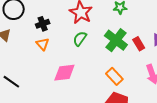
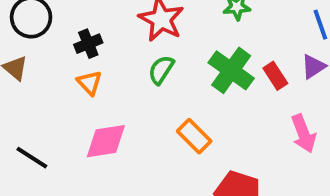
pink diamond: (64, 73) -> (106, 141), moved
orange rectangle: (114, 76) -> (194, 136), moved

